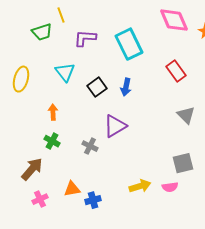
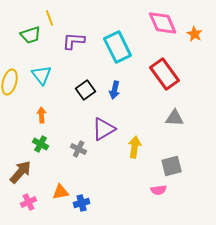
red rectangle: (176, 71) -> (165, 74), size x1.4
cyan triangle: (65, 72) -> (42, 75), moved
gray triangle: (186, 115) -> (175, 118), turned -42
yellow arrow: (140, 186) -> (135, 147), moved, turned -65

